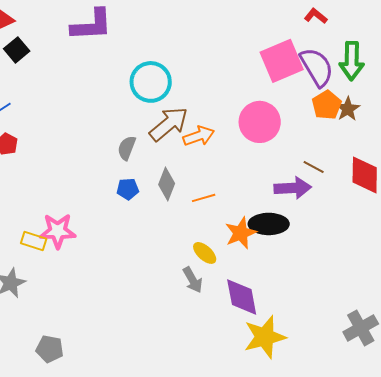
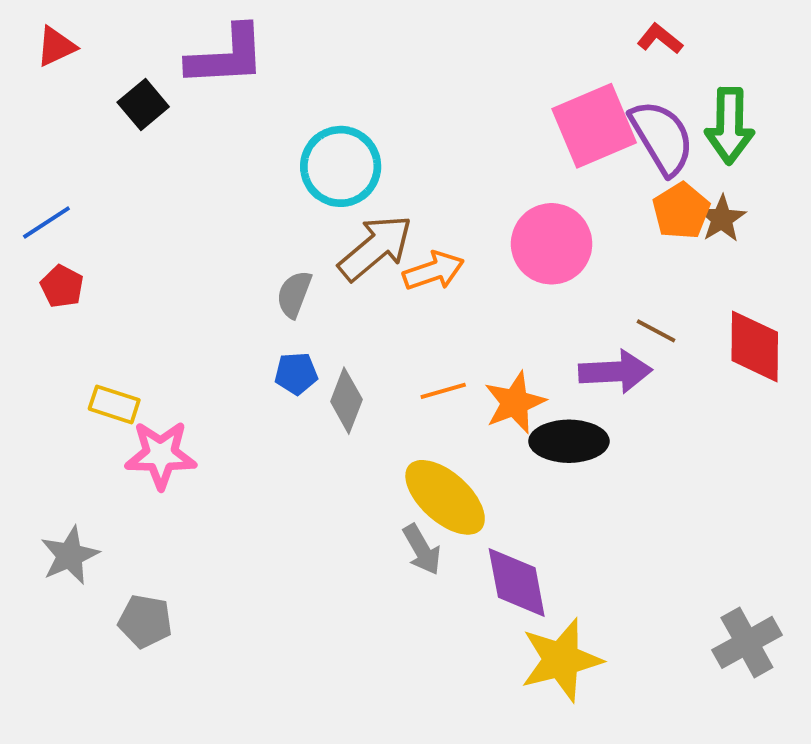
black square: (17, 50) -> (143, 104), moved
gray diamond: (167, 184) -> (346, 401), moved
orange star: (241, 233) -> (515, 403), moved
yellow rectangle: (34, 241) -> (114, 404), moved
yellow ellipse: (205, 253) -> (445, 497), size x1.8
gray pentagon: (50, 349) -> (145, 621), moved

